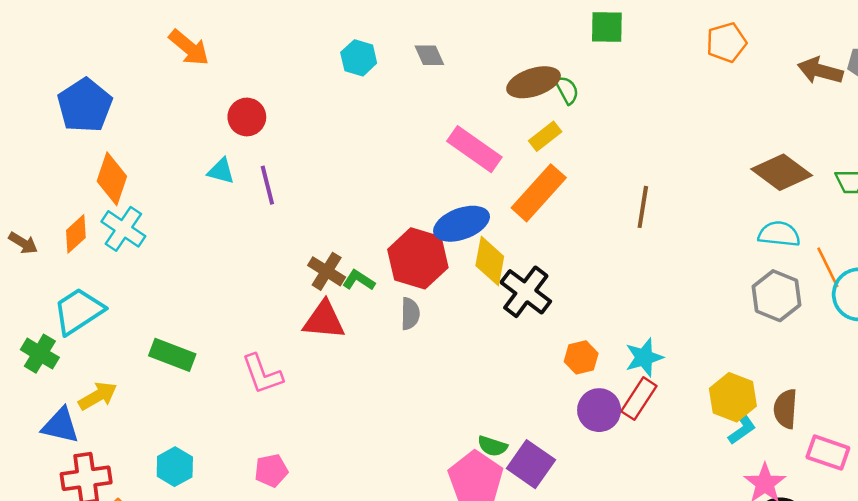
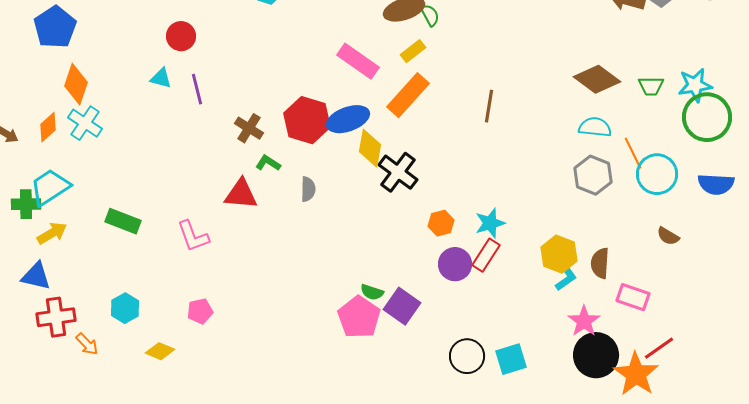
red hexagon: (418, 258) -> (307, 120), moved
brown cross: (327, 271) -> (249, 128), moved
green cross: (40, 354) -> (26, 204), moved, turned -32
yellow arrow: (98, 396) -> (52, 233), moved

